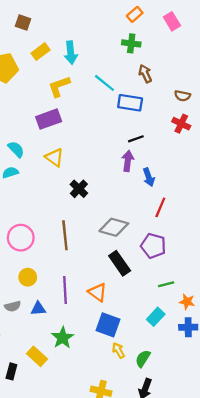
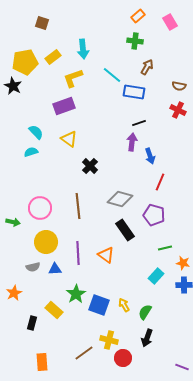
yellow rectangle: (41, 52) -> (53, 57), moved
brown arrow: (145, 74) -> (147, 67), turned 56
yellow circle: (28, 277) -> (46, 242), size x1.5
blue square: (108, 325) -> (99, 305), moved

